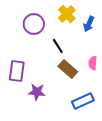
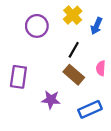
black line: (58, 46) -> (74, 50), moved, turned 63
purple star: (37, 92) -> (51, 100), moved

